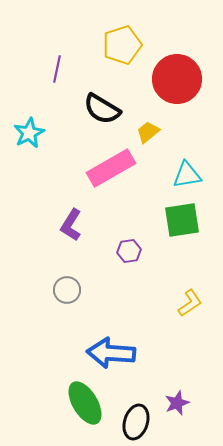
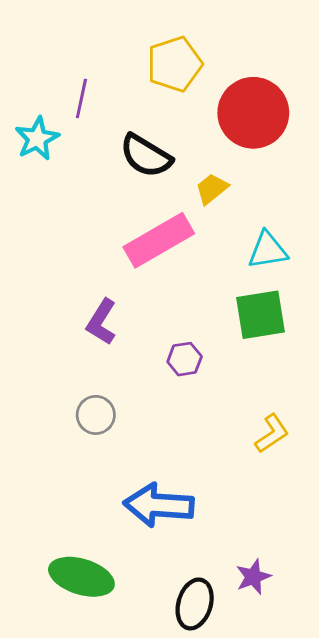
cyan star: (29, 133) -> (37, 139), moved
green ellipse: (85, 403) -> (81, 577), moved, turned -42

